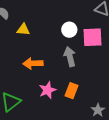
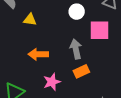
white circle: (69, 30) -> (77, 12), moved
orange rectangle: (71, 91) -> (81, 71), moved, turned 42

